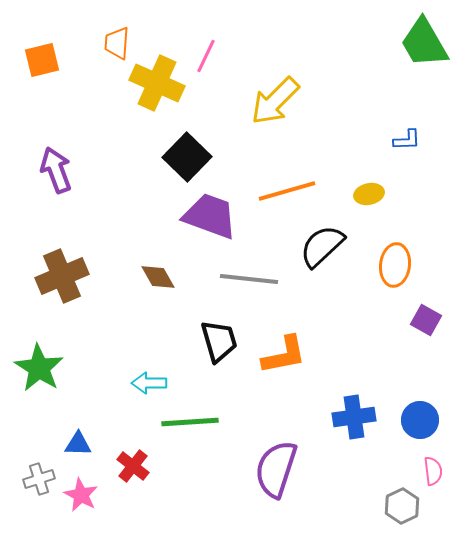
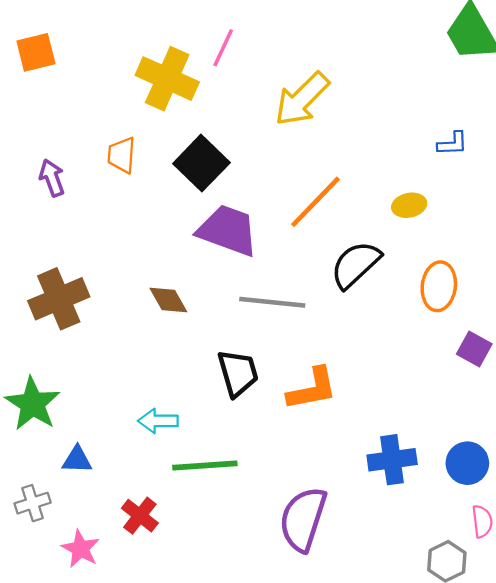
orange trapezoid: (117, 43) -> (122, 155), moved
purple arrow: (56, 170) -> (52, 178), size x0.7
orange line: (287, 191) -> (316, 202), turned -30
blue triangle: (78, 444) -> (77, 460), moved
gray cross: (39, 479) -> (33, 503), moved

